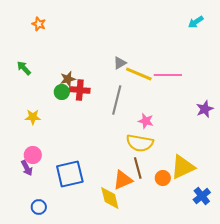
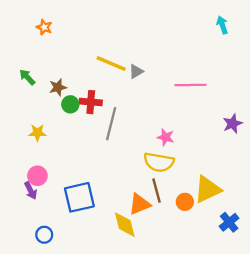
cyan arrow: (196, 22) -> (222, 25), turned 105
yellow line: (139, 74) -> (111, 63), moved
brown star: (68, 79) -> (58, 87), moved
gray line: (117, 100) -> (111, 124), moved

